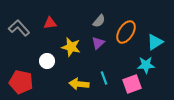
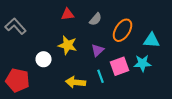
red triangle: (50, 23) -> (68, 14), moved
cyan triangle: (155, 42) -> (152, 40), turned 36
purple triangle: (98, 43) -> (98, 50), moved
pink square: (132, 84) -> (120, 66), moved

